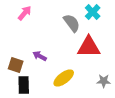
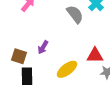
red triangle: (89, 47) -> (95, 55), moved, size x0.7
purple arrow: (40, 56) -> (43, 47), turned -88

